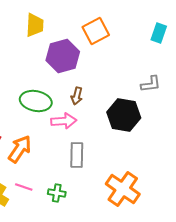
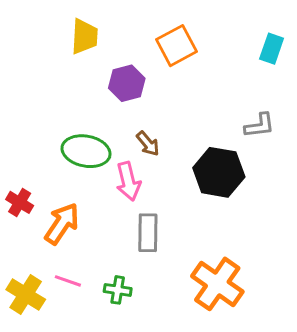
purple hexagon: (63, 56) -> (127, 83), size x0.7
brown arrow: (77, 96) -> (148, 144), turned -54
pink arrow: (64, 121) -> (128, 181), turned 80

